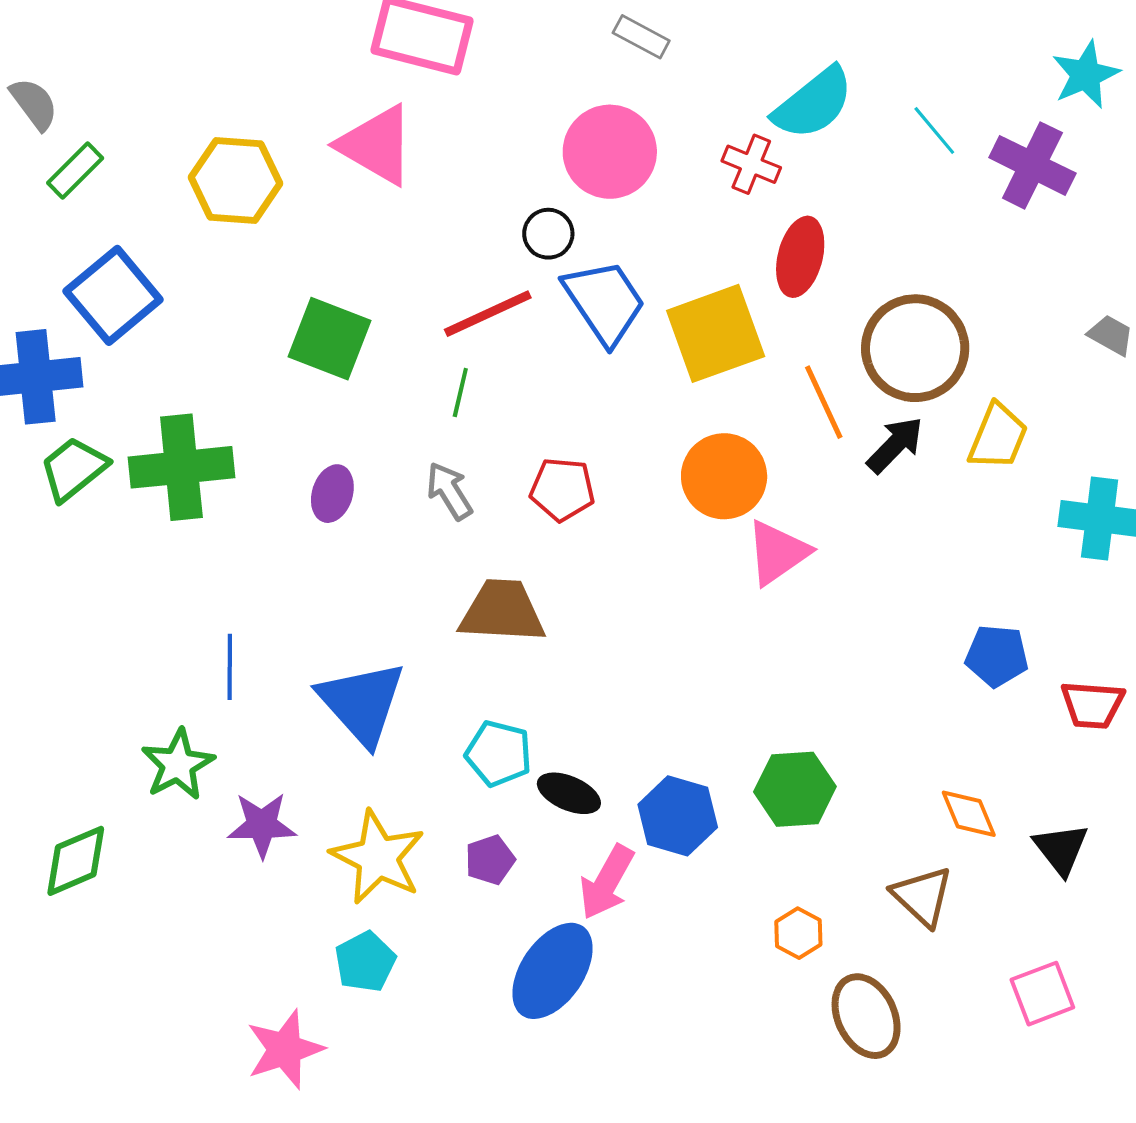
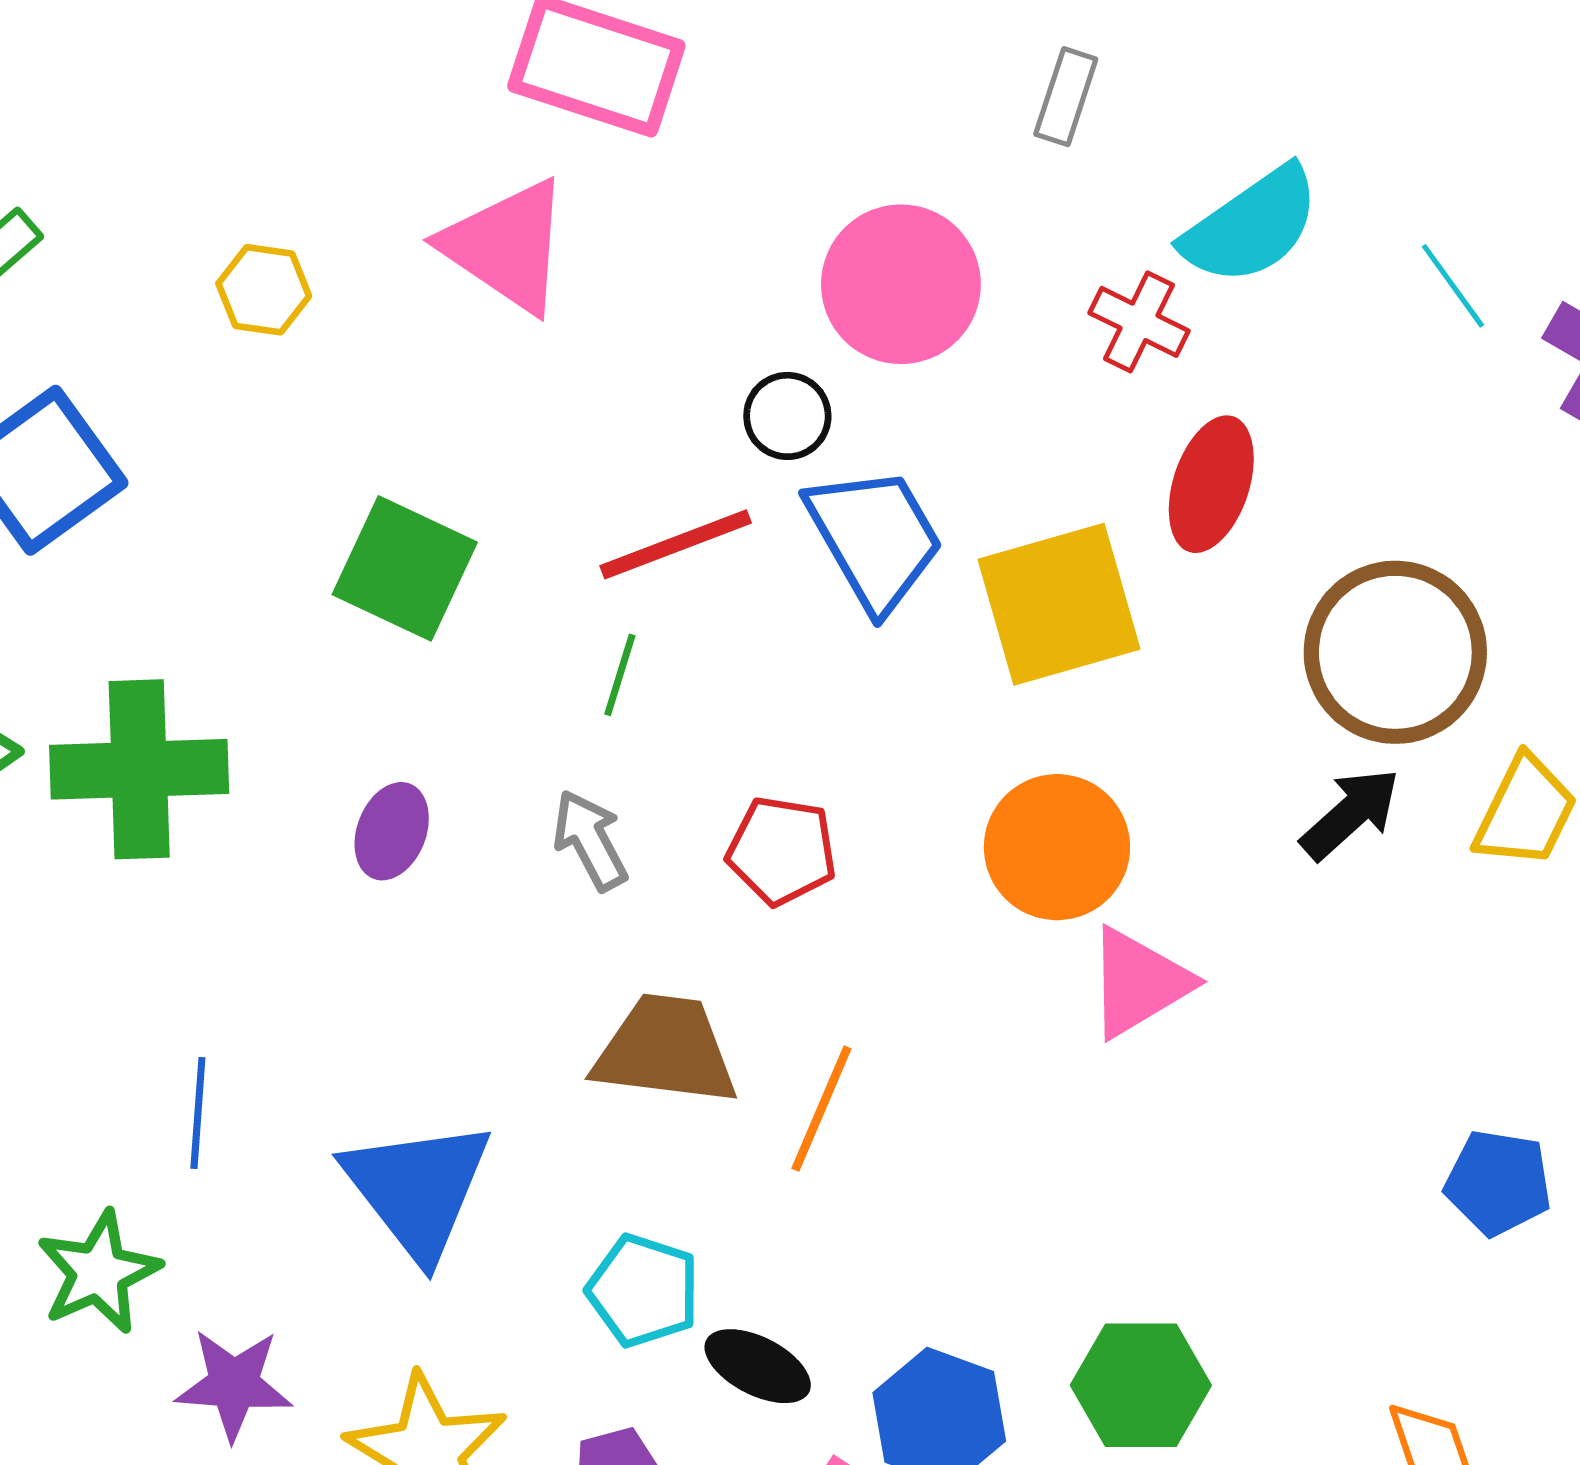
gray rectangle: (641, 37) -> (1066, 97), moved, turned 76
yellow hexagon: (236, 180) -> (264, 290), size x0.6
orange line: (824, 402) -> (821, 1109), moved, turned 44

